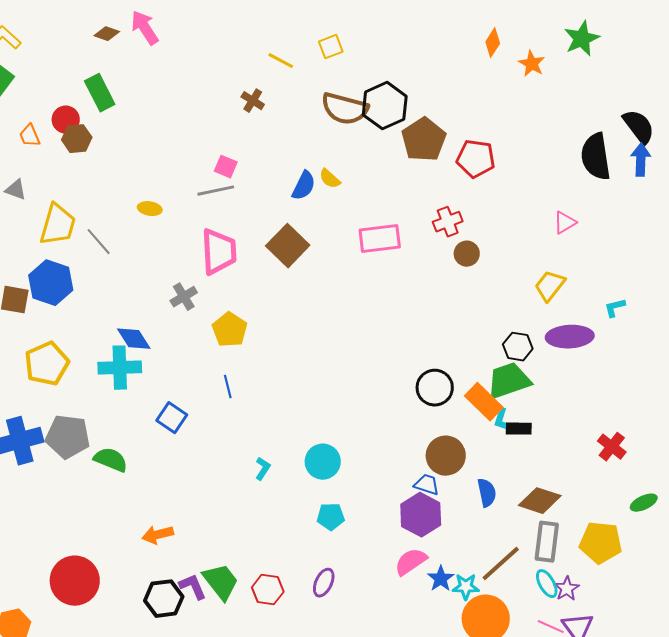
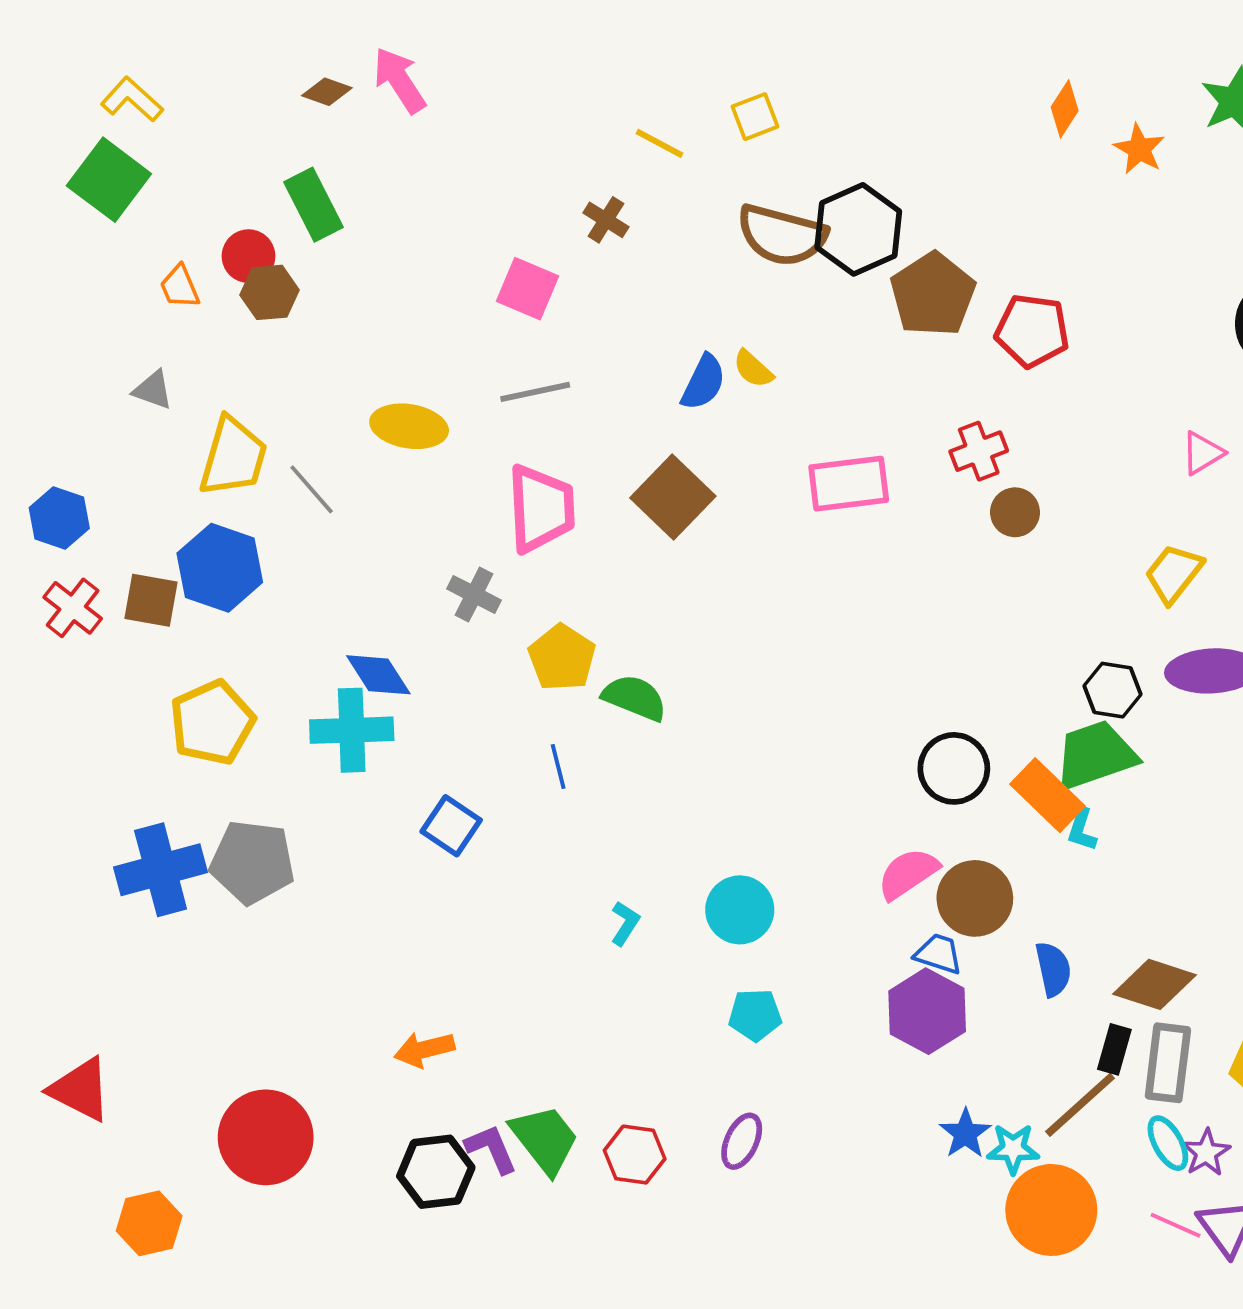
pink square: (226, 167) -> (528, 289), moved, size x1.4
yellow ellipse: (150, 209) -> (409, 426), size x1.6
gray cross: (184, 297) -> (474, 594), turned -32
black rectangle: (519, 429) -> (1114, 1049), moved, turned -75
green semicircle: (111, 460) -> (635, 698), moved
pink semicircle: (411, 562) -> (908, 874), moved

